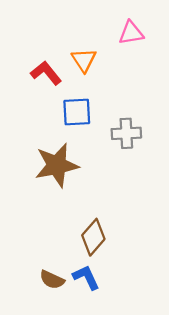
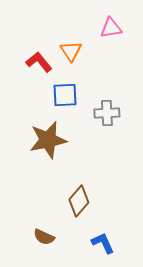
blue L-shape: (86, 277) -> (103, 243), moved

